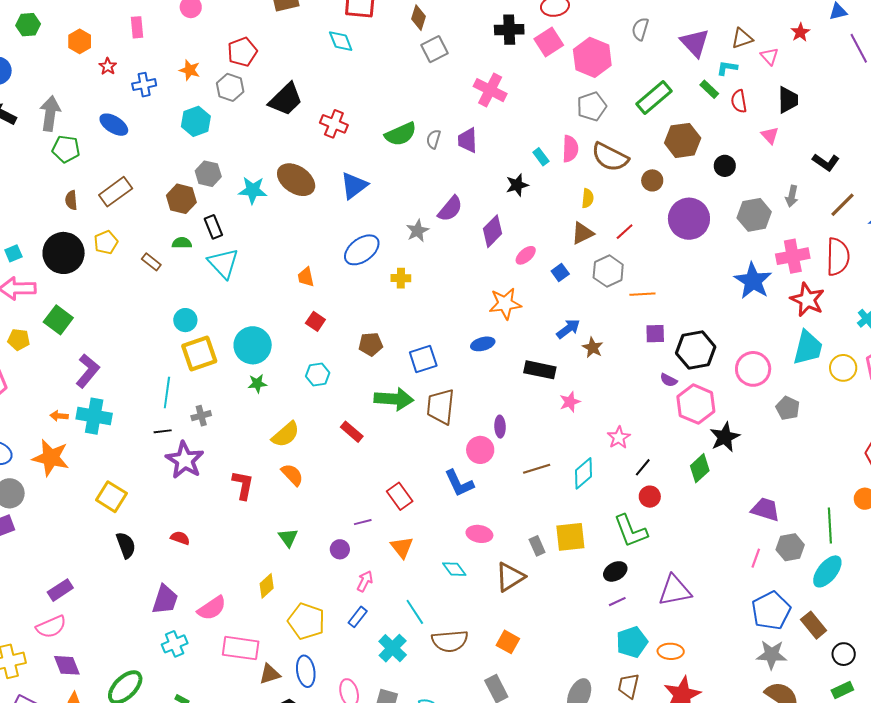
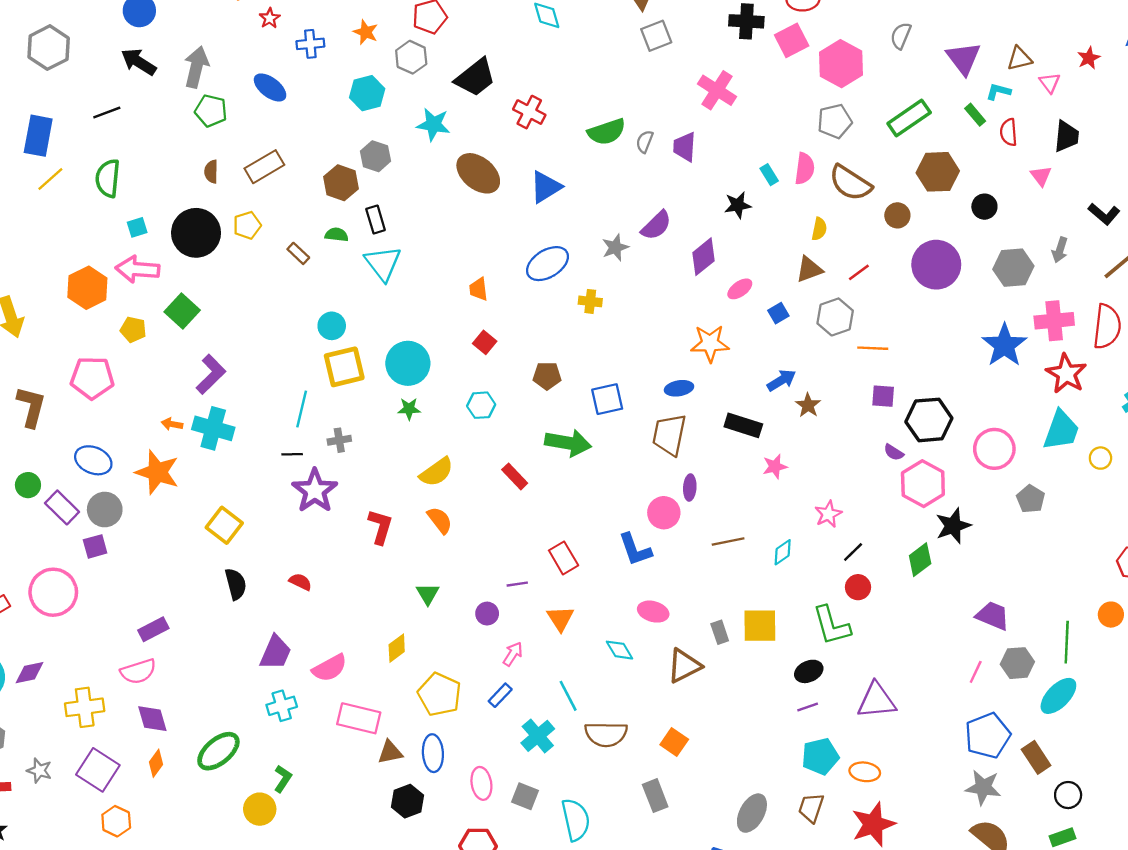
cyan star: (253, 190) -> (433, 124), moved
yellow circle: (843, 368) -> (1100, 458), size x0.7
brown trapezoid: (441, 407) -> (669, 435), moved
cyan diamond: (583, 473) -> (783, 552), size x0.7

